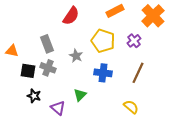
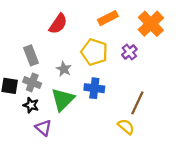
brown line: (138, 73) -> (137, 103), moved
green triangle: (80, 95) -> (63, 99), moved, size x1.6
black star: (34, 96) -> (31, 105), moved

